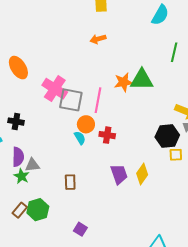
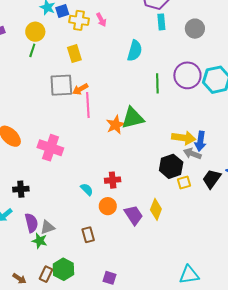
gray square: (71, 100) -> (61, 85), moved
pink line: (98, 100) -> (88, 105), moved
orange circle: (86, 124) -> (108, 206), moved

